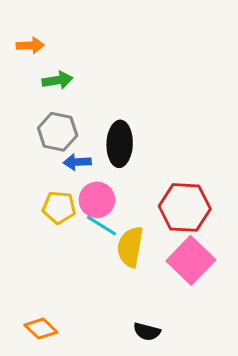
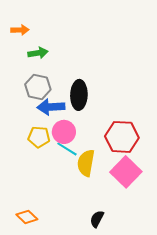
blue arrow: (77, 162) -> (51, 107), size x1.5
black semicircle: (147, 332) -> (97, 219), turned 102

